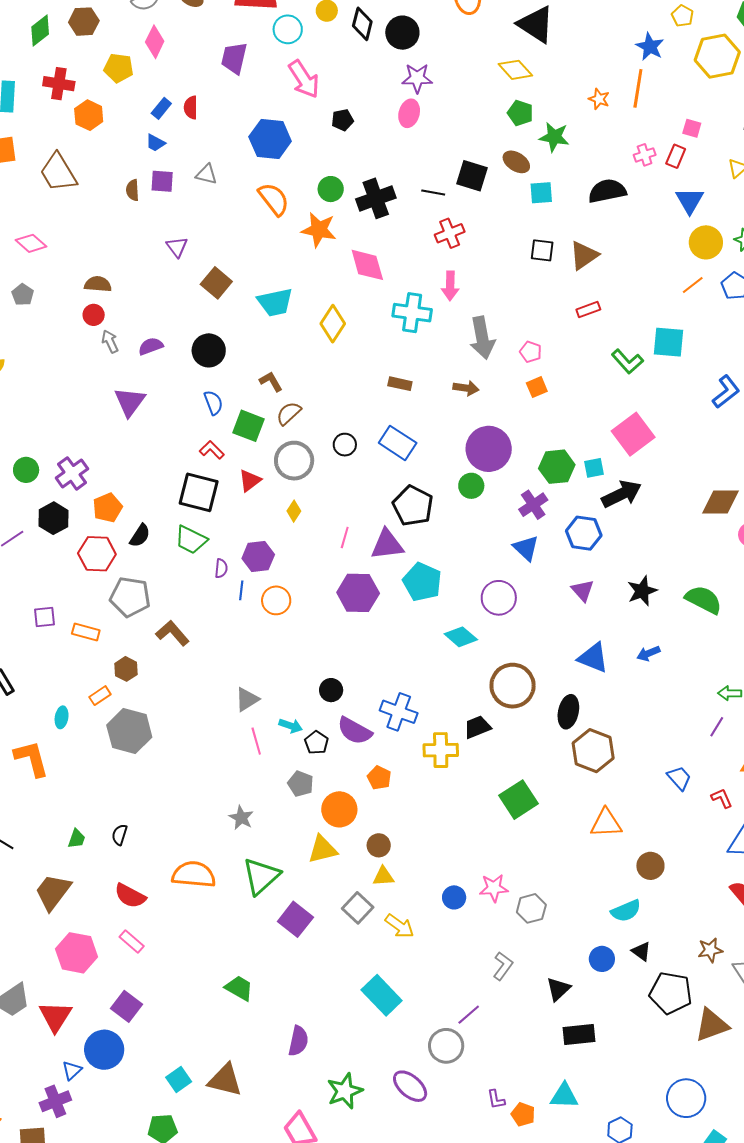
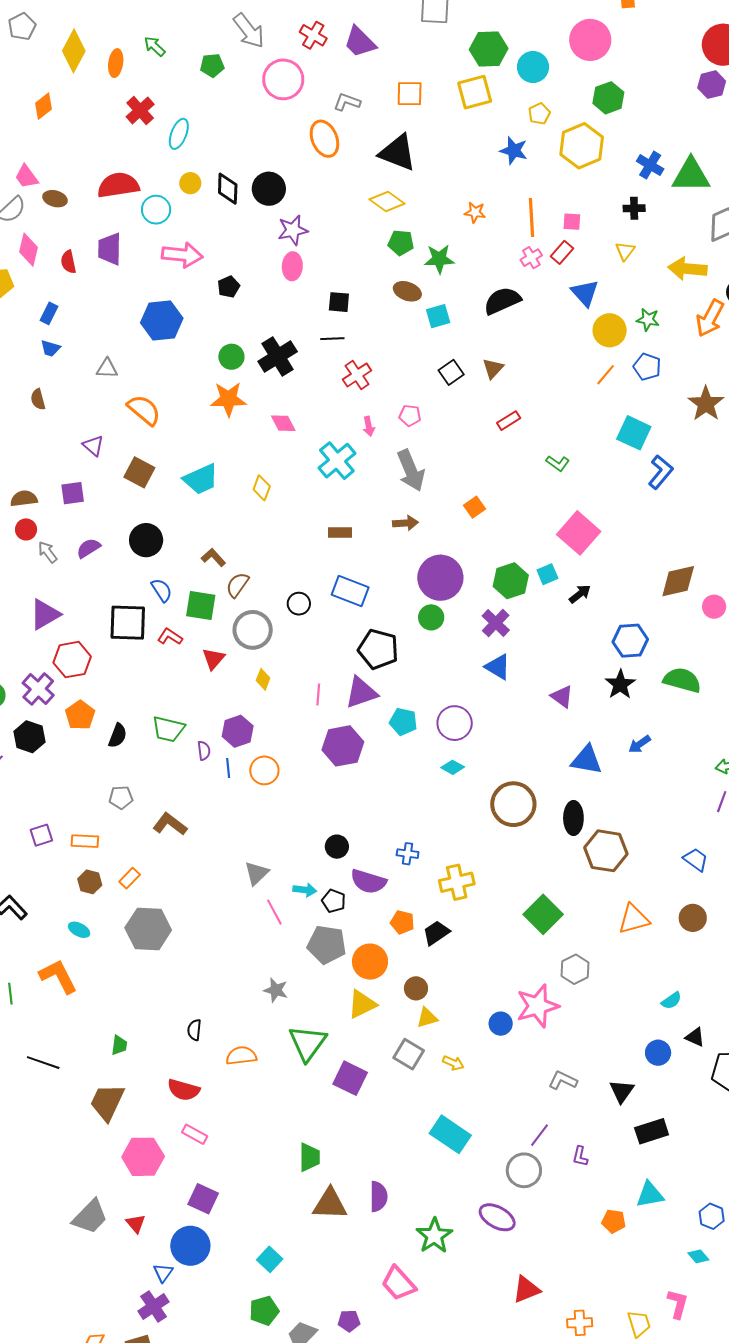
yellow pentagon: (683, 16) -> (539, 114), turned 30
pink arrow: (304, 79) -> (182, 255), turned -39
orange line: (638, 88) -> (531, 217), moved
red semicircle: (191, 107) -> (68, 262), moved
red rectangle: (676, 156) -> (562, 252), turned 30
black square: (472, 176) -> (339, 302), moved, size x0.7
purple square: (162, 181) -> (73, 493), moved
orange semicircle: (274, 199) -> (144, 410), moved
black square: (542, 250) -> (451, 372), turned -30
brown triangle: (584, 255) -> (493, 369), size x0.7
pink diamond: (367, 265) -> (283, 423), size x0.7
pink arrow: (450, 286) -> (369, 426), size x0.7
cyan cross: (412, 313) -> (337, 461), turned -36
yellow diamond: (333, 324) -> (262, 488), size x0.7
cyan square: (668, 342) -> (634, 433), moved, turned 32
pink pentagon: (531, 352) -> (410, 415), moved
green L-shape: (627, 362) -> (558, 463), size x0.7
purple triangle: (130, 402) -> (45, 614), moved, turned 36
black square: (199, 492) -> (128, 623), moved
black arrow: (622, 494) -> (580, 594), size x0.6
blue hexagon: (584, 533) -> (630, 641), moved
red hexagon: (97, 554) -> (72, 660), moved
cyan pentagon: (422, 582) -> (403, 722), size x0.7
gray pentagon: (130, 597) -> (121, 798), size x0.6
purple circle: (499, 598) -> (455, 723), moved
cyan diamond: (461, 637) -> (453, 767), size x0.7
brown hexagon: (126, 669) -> (90, 882), moved
orange rectangle: (100, 696) -> (130, 878), moved
blue cross: (399, 712) -> (408, 854), size x0.6
cyan ellipse: (62, 717) -> (79, 930), turned -60
black trapezoid: (477, 727) -> (436, 933), moved
gray pentagon: (301, 784) -> (327, 945), size x1.5
black semicircle: (120, 835) -> (194, 1030), moved
brown circle: (650, 866) -> (693, 918), moved
orange semicircle: (194, 875) -> (241, 1056), size x0.7
pink star: (494, 888) -> (538, 1006), size x1.5
gray hexagon: (531, 908) -> (575, 969), moved
cyan semicircle: (626, 911) -> (671, 1001), size x0.7
yellow arrow: (400, 926) -> (453, 1063), size x0.7
gray L-shape: (503, 966) -> (563, 1080), turned -88
green trapezoid: (239, 988) -> (309, 1157), turned 72
red triangle: (55, 1016) -> (136, 1224), size x0.6
brown triangle: (225, 1080) -> (330, 1204), moved
purple L-shape: (496, 1099) -> (580, 1156), moved, turned 35

